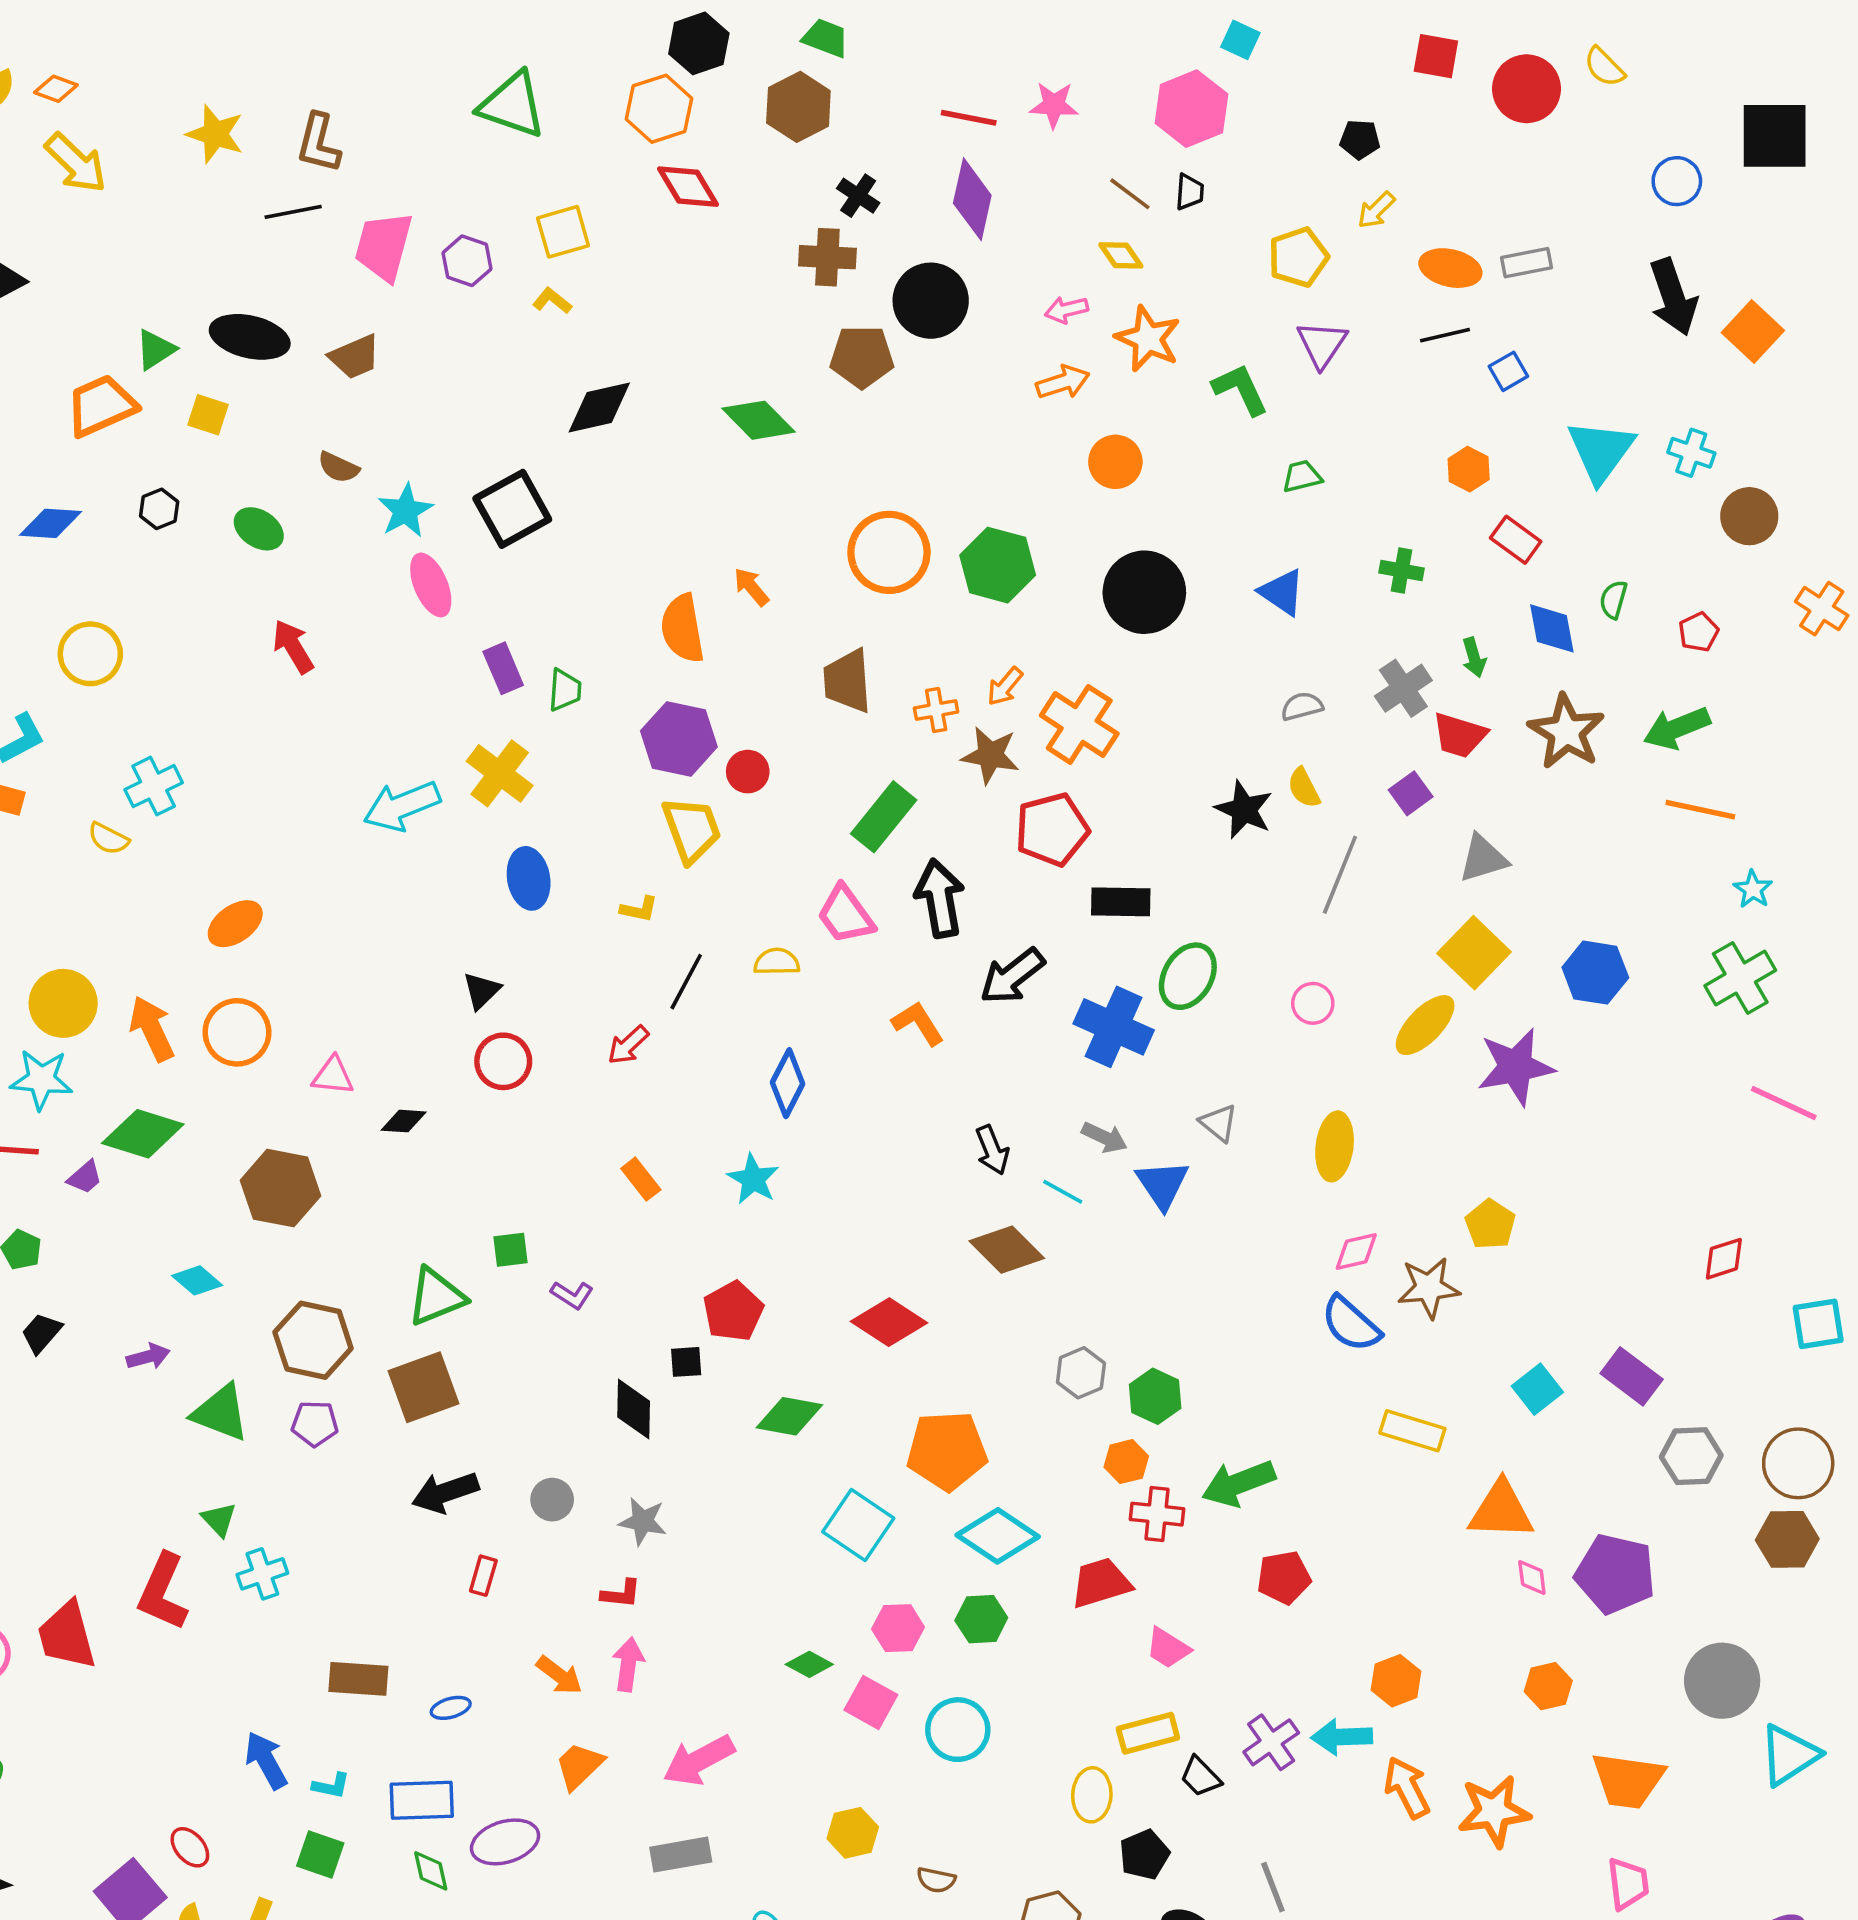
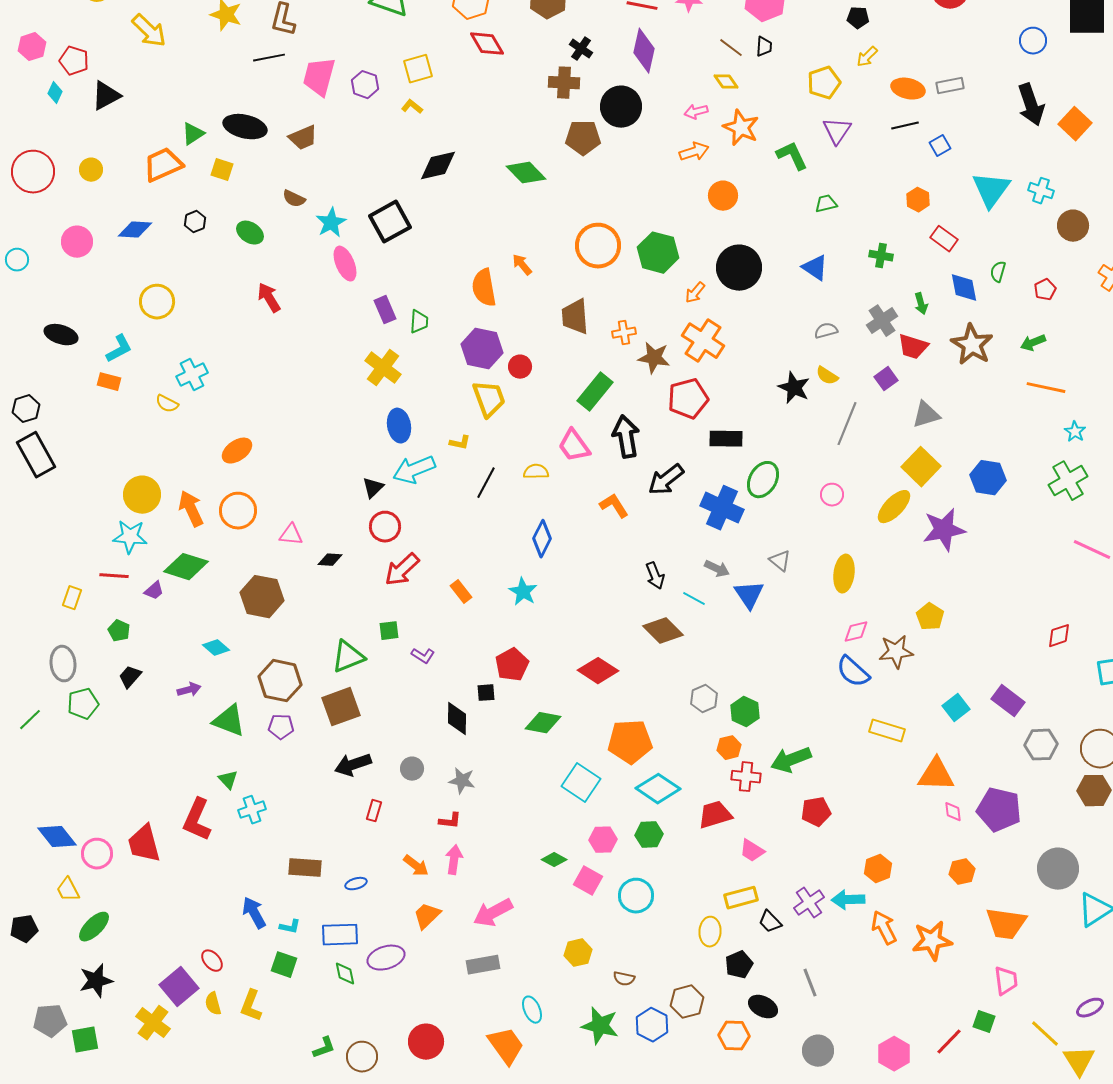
orange arrow: (1005, 686) -> (695, 293), moved
green arrow: (1677, 728) -> (1033, 343), size x0.7
yellow semicircle: (1304, 788) -> (827, 376), turned -30
cyan arrow: (402, 806) -> (414, 470), moved
red arrow: (628, 1045) -> (402, 570), moved, size x1.5

